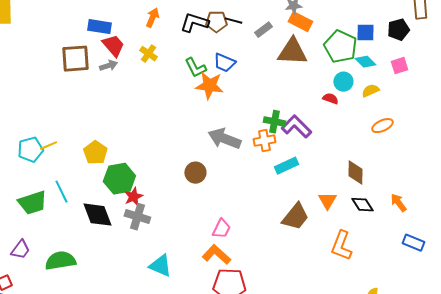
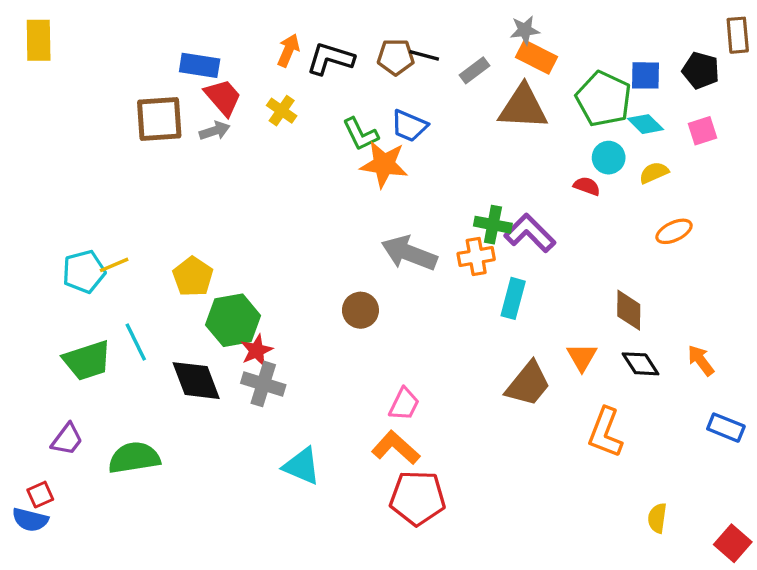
black L-shape: (194, 23) -> (330, 59), moved
black pentagon: (398, 30) -> (701, 70), turned 30
cyan rectangle: (286, 166) -> (513, 298), turned -50

